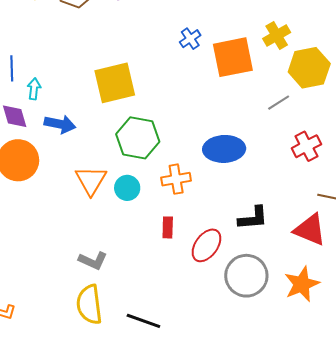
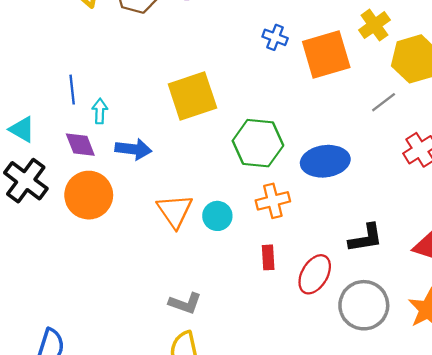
blue cross: (190, 39) -> (275, 37), turned -30
green hexagon: (138, 138) -> (258, 143), moved

